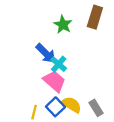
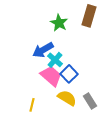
blue arrow: (46, 53) -> (43, 50), turned 105
blue square: (55, 107) -> (69, 74), moved

